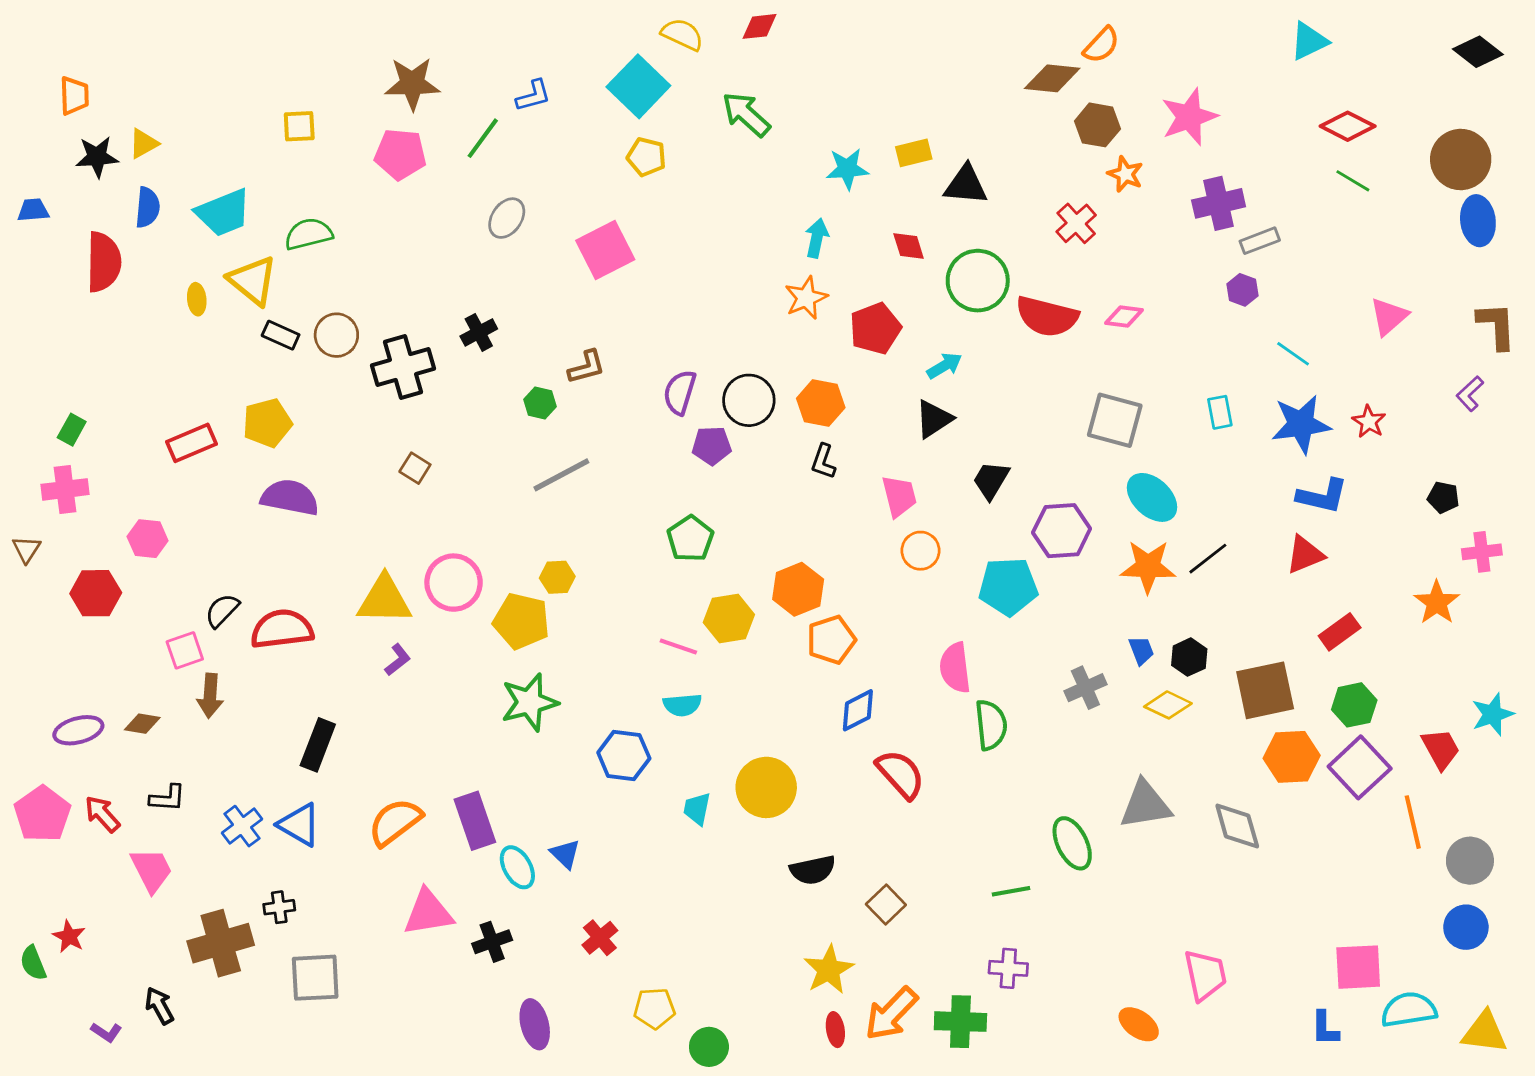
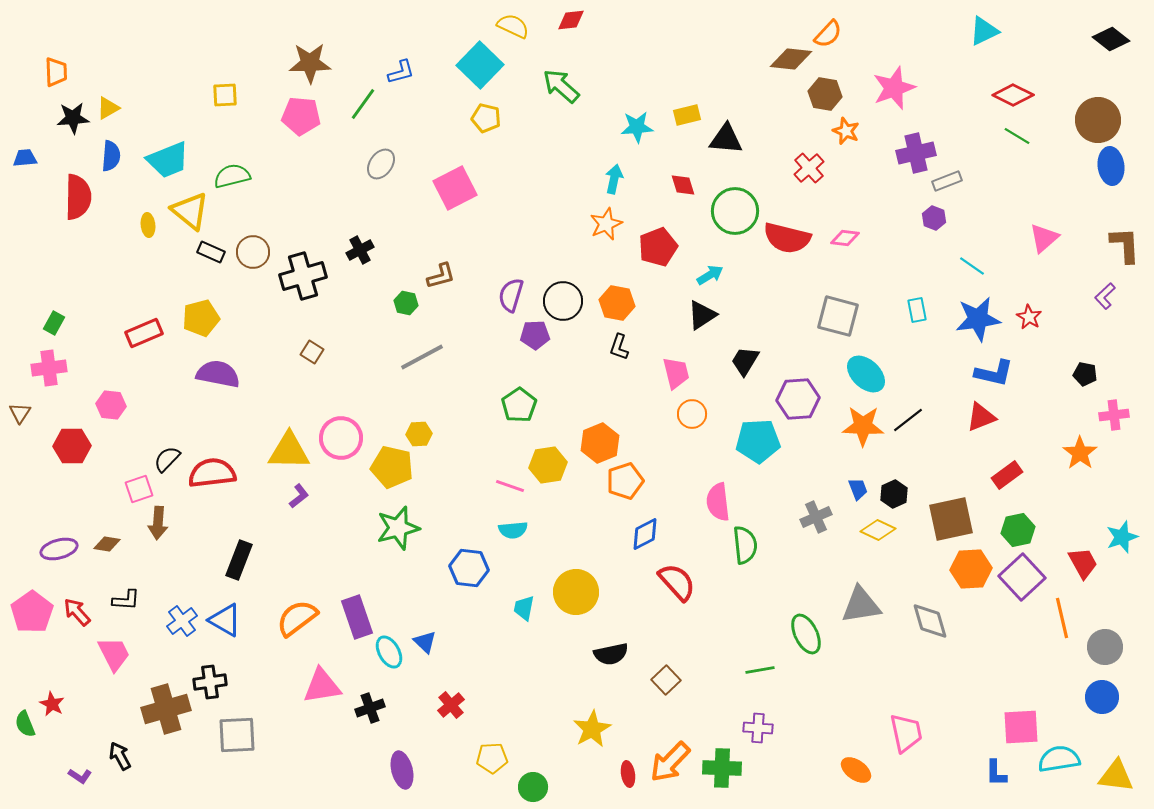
black cross: (279, 907) -> (210, 682), size x1.4
yellow star: (829, 970) -> (592, 729), moved

